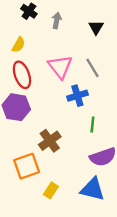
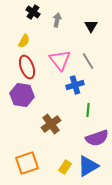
orange square: (27, 166) -> (27, 163), moved
blue triangle: (92, 189) -> (88, 166), turned -45
yellow rectangle: (51, 190) -> (65, 167), moved

